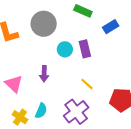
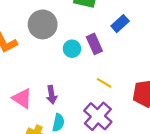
blue rectangle: (111, 27) -> (120, 24), moved
purple arrow: (44, 74) -> (52, 95), moved

